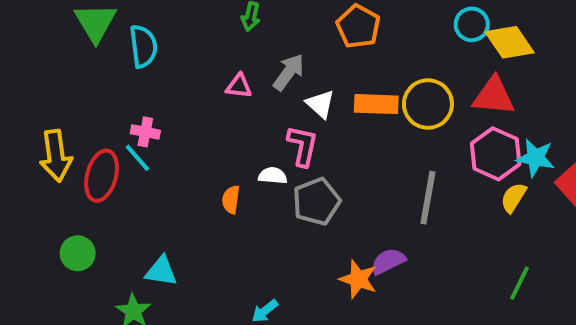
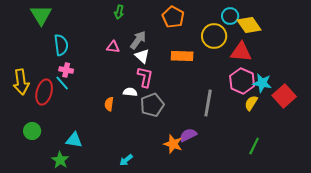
cyan semicircle: (143, 46) -> (61, 45), moved
white triangle: (320, 104) -> (142, 56), moved
yellow circle: (428, 104) -> (214, 36), moved

